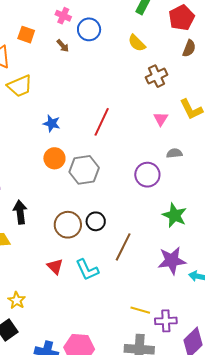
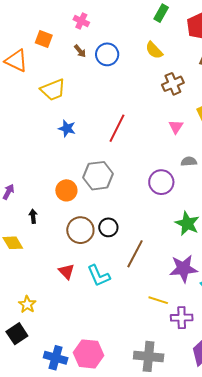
blue circle: (89, 29) -> (107, 54), moved
yellow trapezoid: (20, 86) -> (53, 90), moved
orange circle: (54, 158) -> (66, 190), moved
black arrow: (20, 212) -> (33, 216), size x0.6
yellow line: (140, 310) -> (158, 300), moved
purple cross: (166, 321) -> (182, 318), moved

